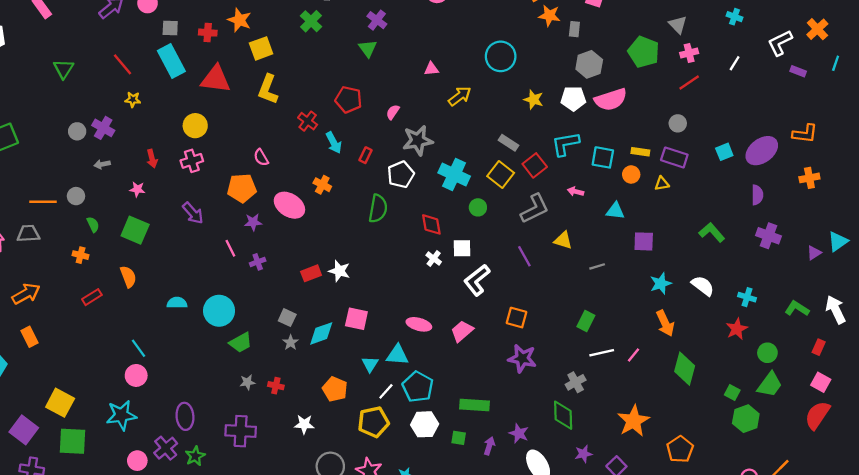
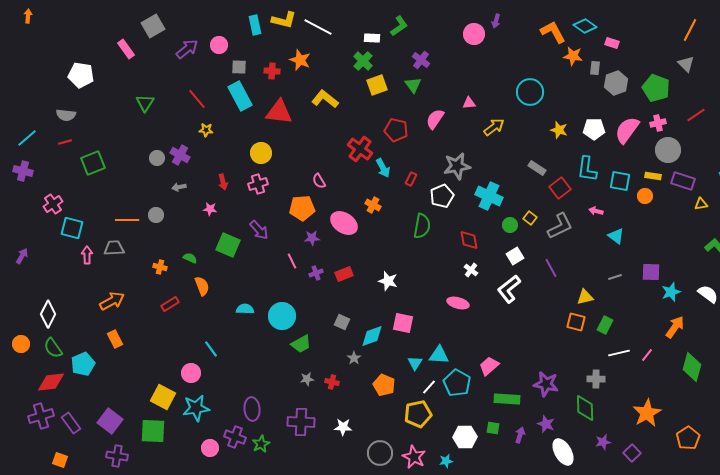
yellow square: (261, 48) -> (377, 85), moved
pink cross: (689, 53) -> (658, 123), moved
gray hexagon: (589, 64) -> (616, 83), moved
yellow L-shape: (268, 89) -> (325, 99), moved, turned 108
pink semicircle: (611, 100) -> (627, 130), turned 144
pink semicircle: (393, 112) -> (435, 119), moved, size x1.5
red cross: (308, 121) -> (360, 149), size x1.4
gray circle: (678, 123) -> (668, 150), moved, size x1.6
cyan L-shape: (565, 144) -> (587, 169), turned -72
yellow square: (501, 174) -> (530, 218), moved, size x0.6
yellow triangle: (662, 184) -> (701, 204), moved
cyan triangle: (615, 211) -> (616, 236), moved, turned 30
green semicircle: (93, 224) -> (190, 258), moved, turned -40
green square: (135, 230) -> (228, 245), moved
yellow triangle: (563, 240) -> (585, 297), moved, turned -30
purple square: (644, 241) -> (651, 272), moved
white square: (462, 248) -> (515, 256), moved, turned -30
red rectangle: (311, 273) -> (344, 274), moved
orange square: (517, 318) -> (576, 322), moved
orange arrow: (665, 323) -> (675, 327), turned -120
pink ellipse: (419, 324) -> (458, 303), moved
pink trapezoid: (462, 331) -> (489, 366), moved
gray star: (291, 343) -> (354, 358), moved
purple star: (522, 358) -> (546, 384), moved
pink circle: (136, 375) -> (191, 373), moved
gray cross: (576, 382) -> (596, 379), turned 30
yellow square: (60, 403) -> (163, 397), moved
white star: (304, 424) -> (343, 427), moved
white hexagon: (425, 424) -> (465, 437), moved
purple cross: (166, 448) -> (235, 437), turned -30

